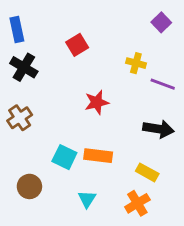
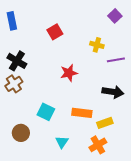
black cross: (24, 67) -> (17, 61), moved
purple line: (163, 84) -> (116, 60), turned -30
orange rectangle: (98, 156) -> (82, 113), moved
yellow rectangle: (147, 172) -> (105, 123), turned -49

